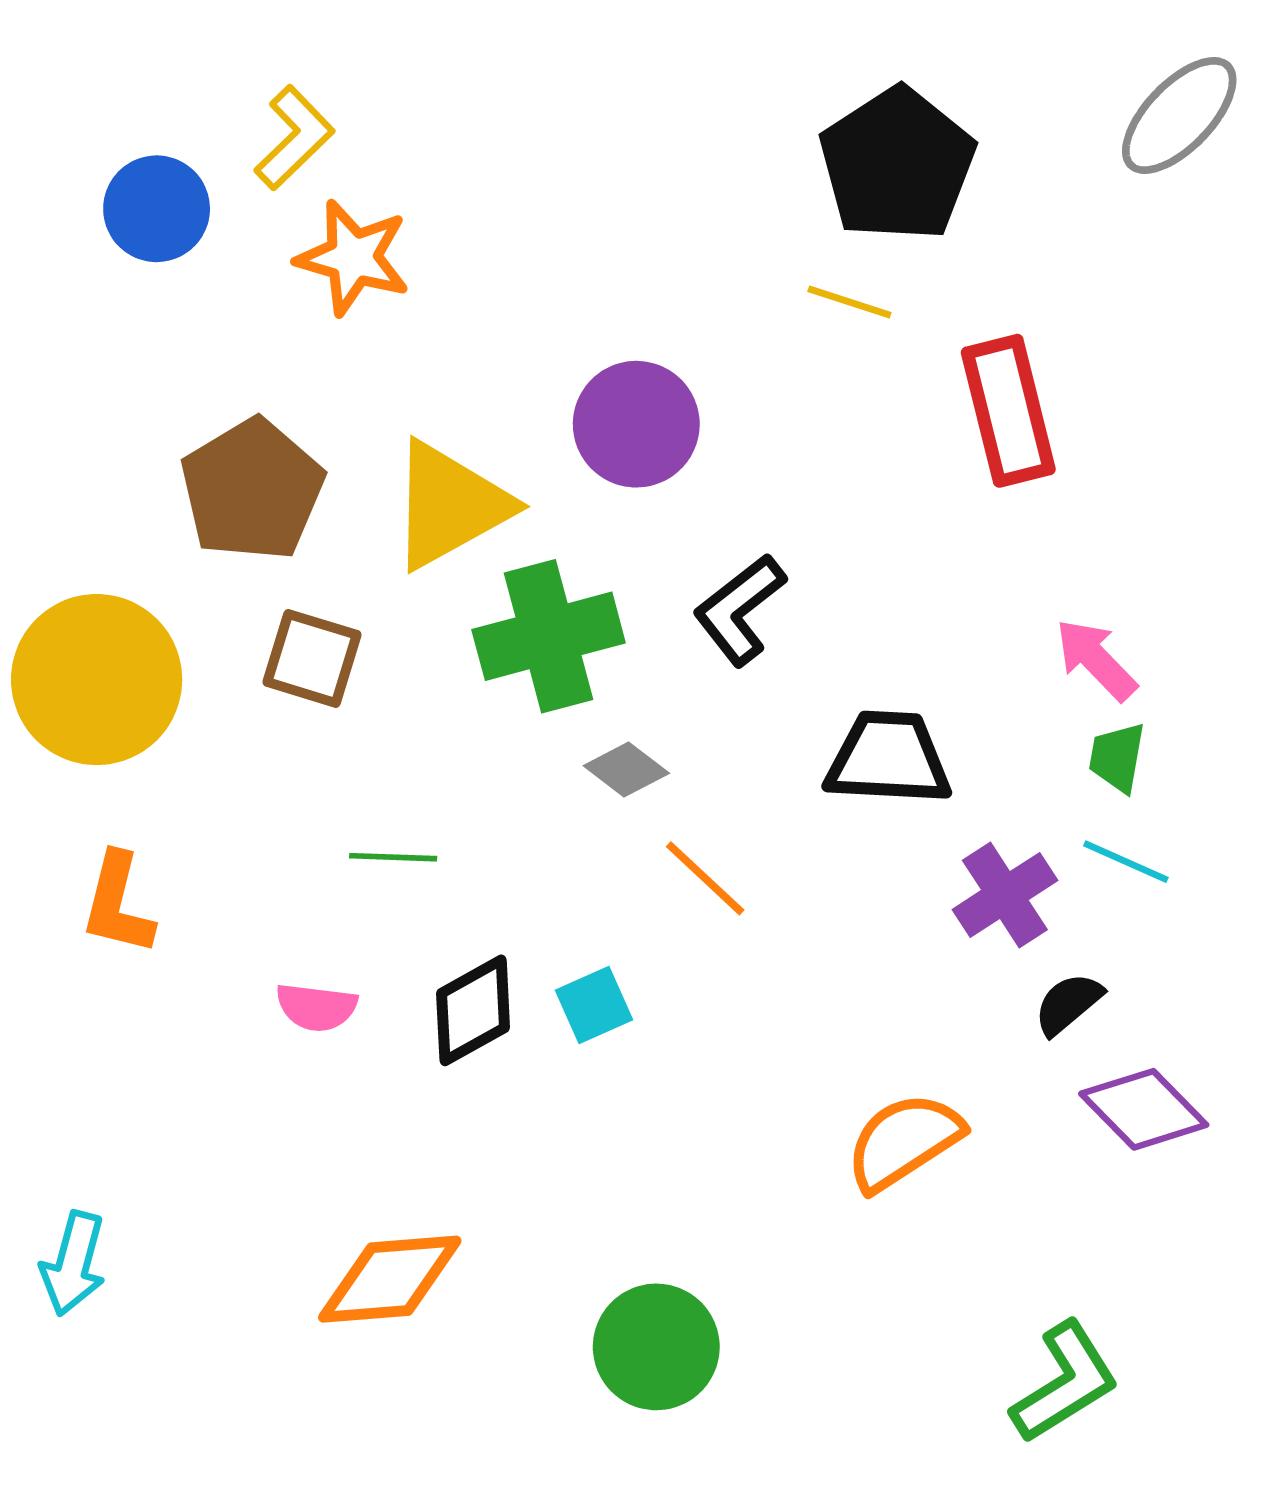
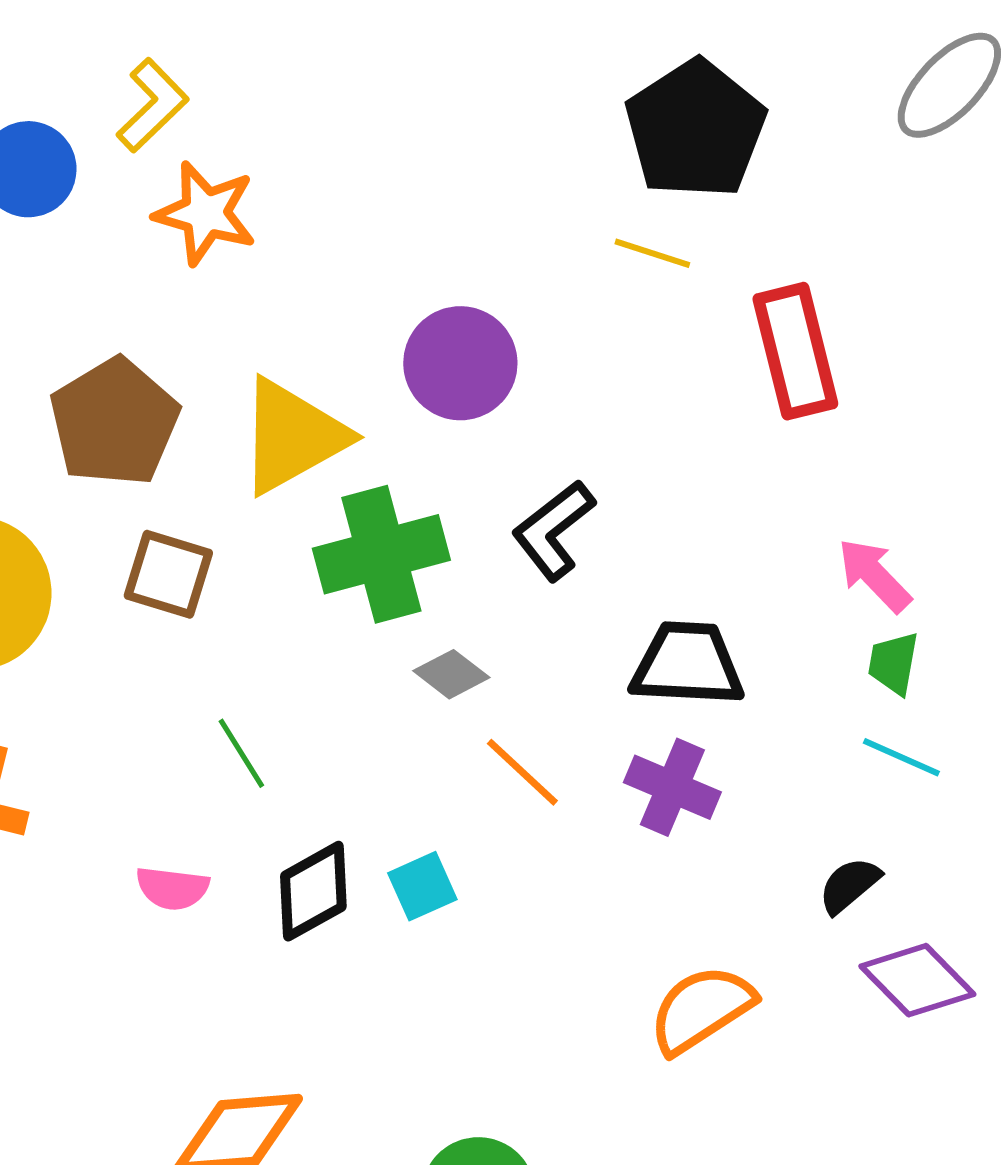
green line: (393, 857) -> (241, 753), turned 56
purple cross: (1005, 895) -> (672, 787), moved, turned -34

